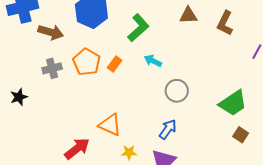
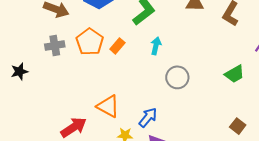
cyan arrow: (153, 61) -> (156, 46), turned 72
green trapezoid: (233, 103) -> (235, 74), moved, size x0.7
blue arrow: (168, 129) -> (148, 117), moved

